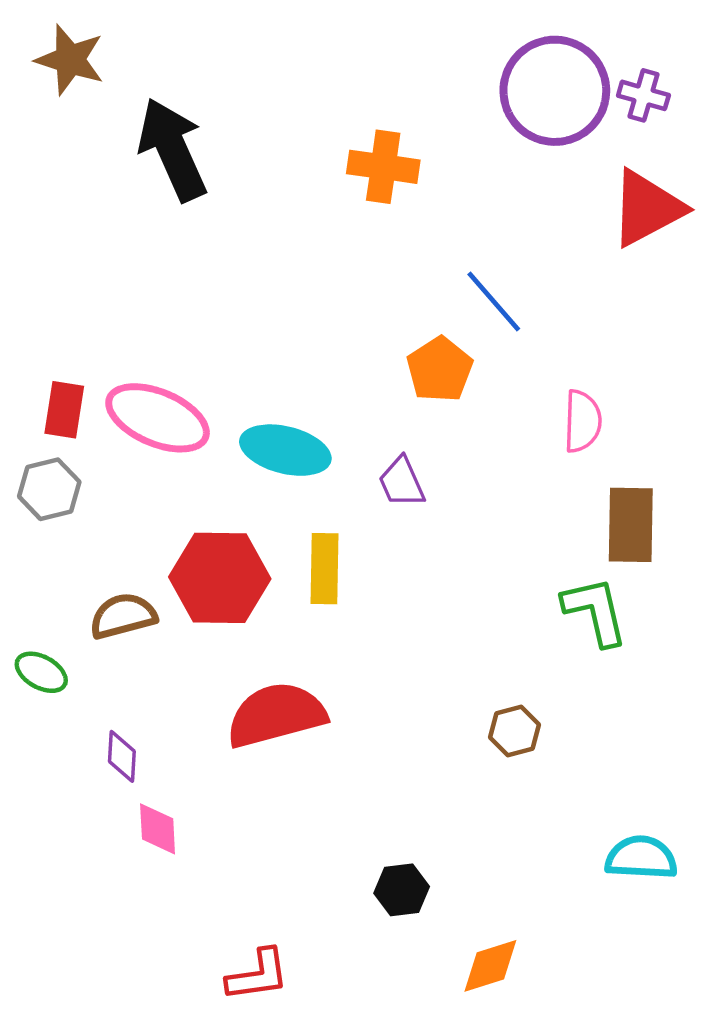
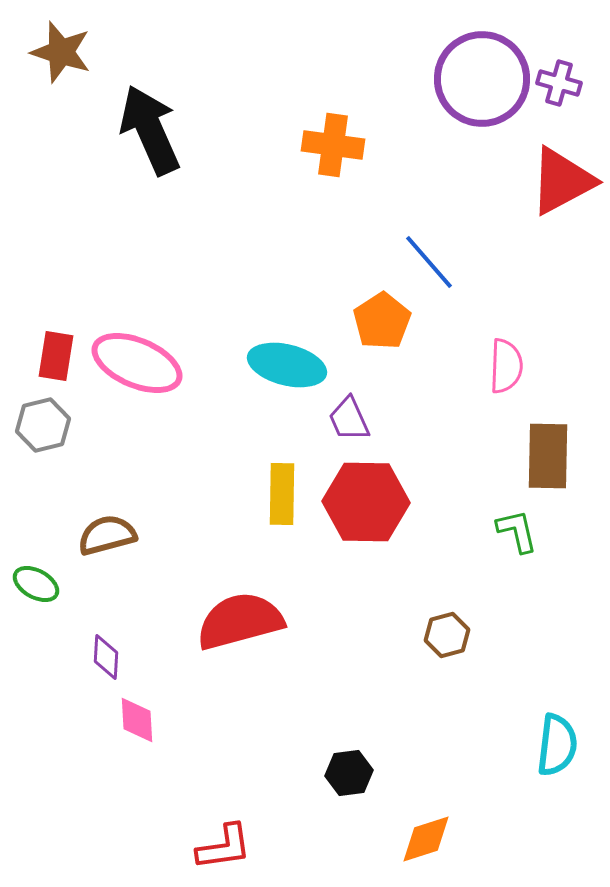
cyan ellipse: (285, 450) -> (287, 365), moved
red hexagon: (220, 578) -> (366, 502), moved
green L-shape: (595, 611) -> (517, 531), size x0.7
cyan semicircle: (641, 858) -> (557, 745), turned 94

